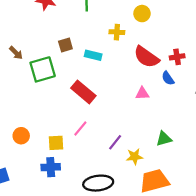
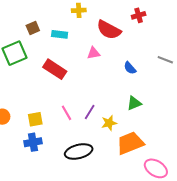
red cross: (177, 57) -> (139, 15), moved
blue semicircle: (168, 78) -> (130, 68), moved
pink triangle: (142, 93) -> (94, 53), moved
pink line: (80, 129) -> (67, 113), moved, turned -63

